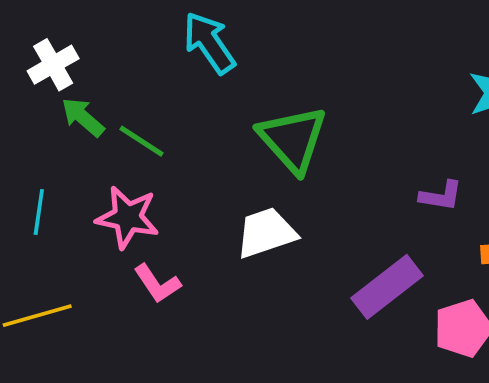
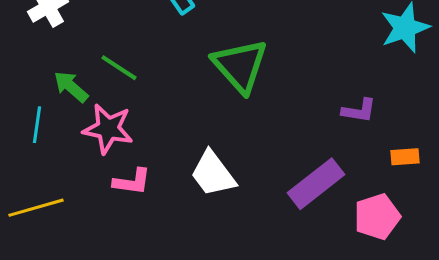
green arrow: (83, 117) -> (71, 87), moved
white trapezoid: (266, 233) -> (213, 174), moved, turned -108
pink L-shape: (157, 284) -> (132, 182), turned -48

